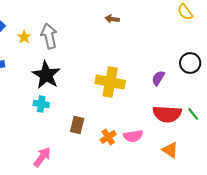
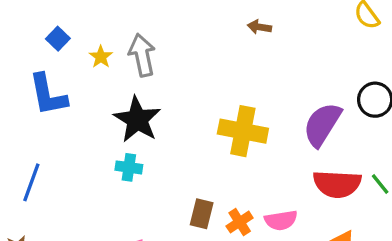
brown arrow: (112, 19) -> (259, 27), moved
purple semicircle: (158, 78) -> (322, 124), size x1.8
brown rectangle: (77, 125) -> (202, 214), moved

